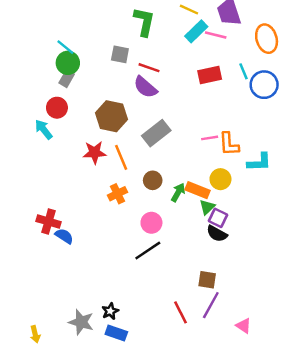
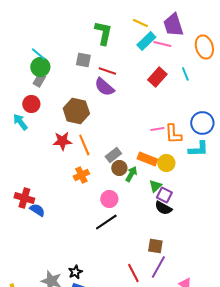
red rectangle: (210, 75) -> (157, 77), turned -36
blue circle: (264, 85) -> (202, 123), moved
gray rectangle: (156, 133) -> (113, 155), moved, size x0.7
brown circle: (153, 180) -> (119, 168), moved
orange rectangle: (197, 190) -> (147, 159), moved

